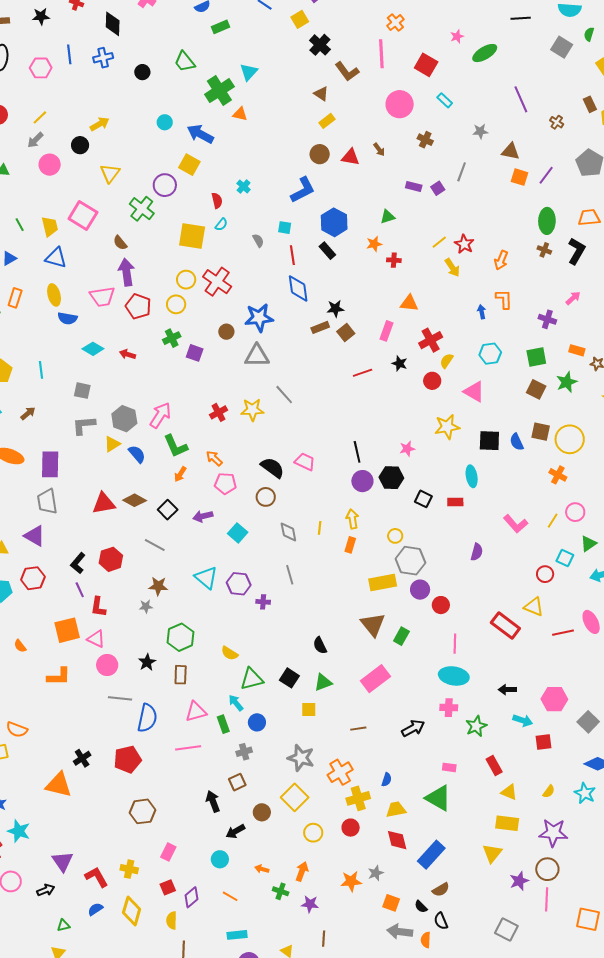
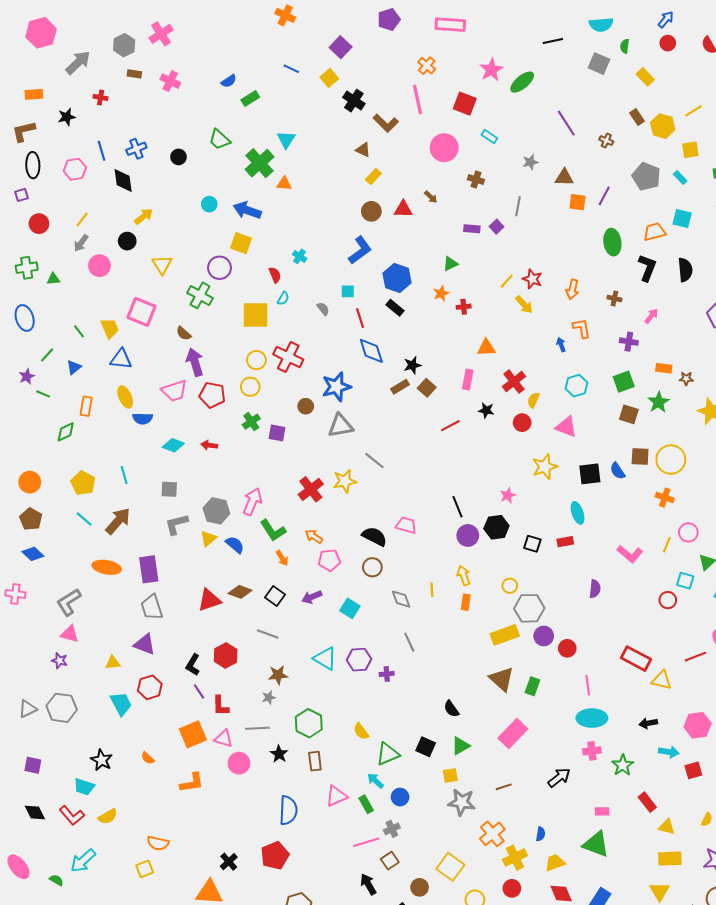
black diamond: (113, 24) -> (123, 181), moved
pink star: (457, 36) -> (491, 70), size x1.6
brown cross: (544, 250) -> (614, 299), moved
red cross: (219, 412) -> (311, 489), size x1.4
brown arrow: (28, 413) -> (118, 521), size x1.8
orange arrow: (180, 474) -> (282, 558), turned -56
yellow triangle: (534, 607) -> (662, 680), moved
yellow semicircle: (230, 653) -> (361, 731), turned 30
gray line: (120, 698) -> (257, 728), moved
pink line: (188, 748) -> (366, 842), moved
gray star: (301, 758) -> (462, 802), moved

